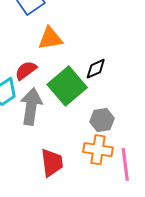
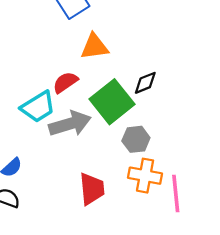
gray arrow: (31, 106) -> (70, 124), turned 63
gray hexagon: (102, 120) -> (136, 139), moved

